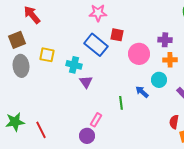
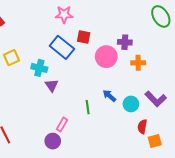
purple cross: (165, 40) -> (125, 42), moved
yellow square: (47, 55) -> (12, 58), turned -35
cyan circle: (159, 80) -> (131, 104), moved

